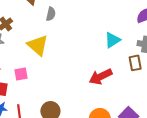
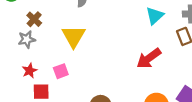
yellow triangle: (38, 45) -> (74, 36), turned 30

